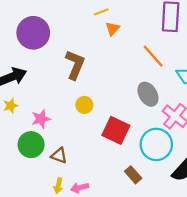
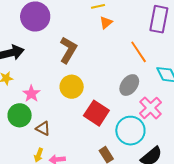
gray ellipse: (148, 94) -> (129, 85), turned 60
yellow circle: (84, 105) -> (72, 87), size x1.5
pink star: (41, 119) -> (31, 94), turned -30

